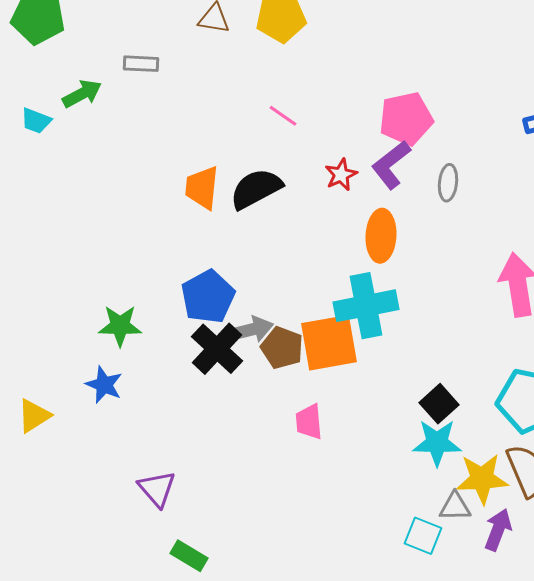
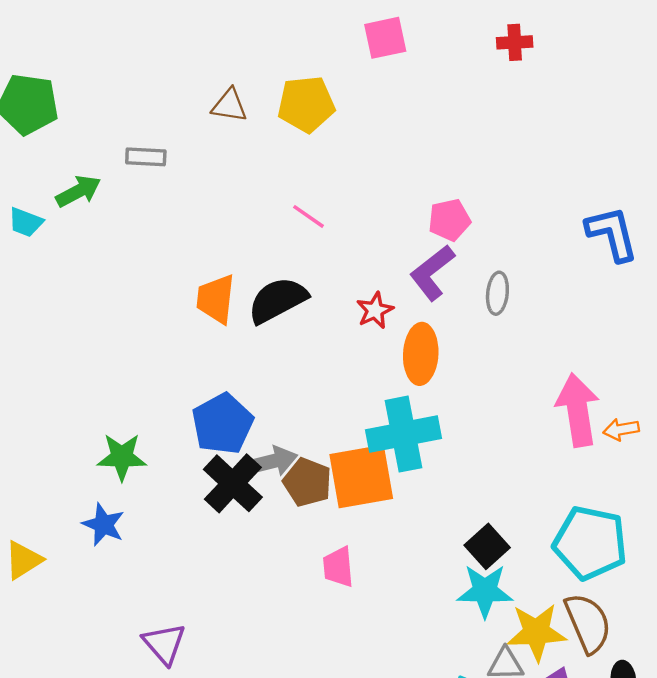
pink pentagon: (406, 119) -> (449, 220), size x0.7
red star: (341, 175) -> (375, 310), moved

